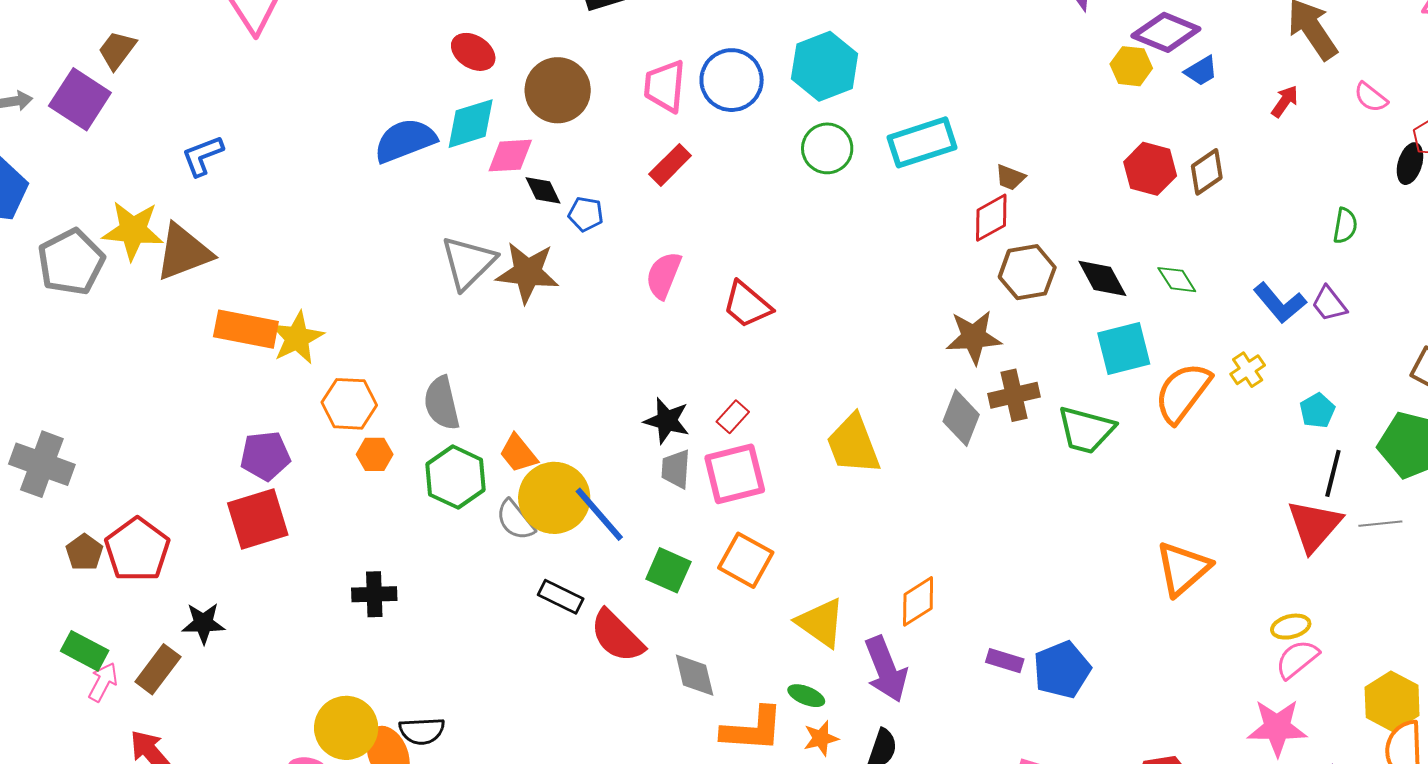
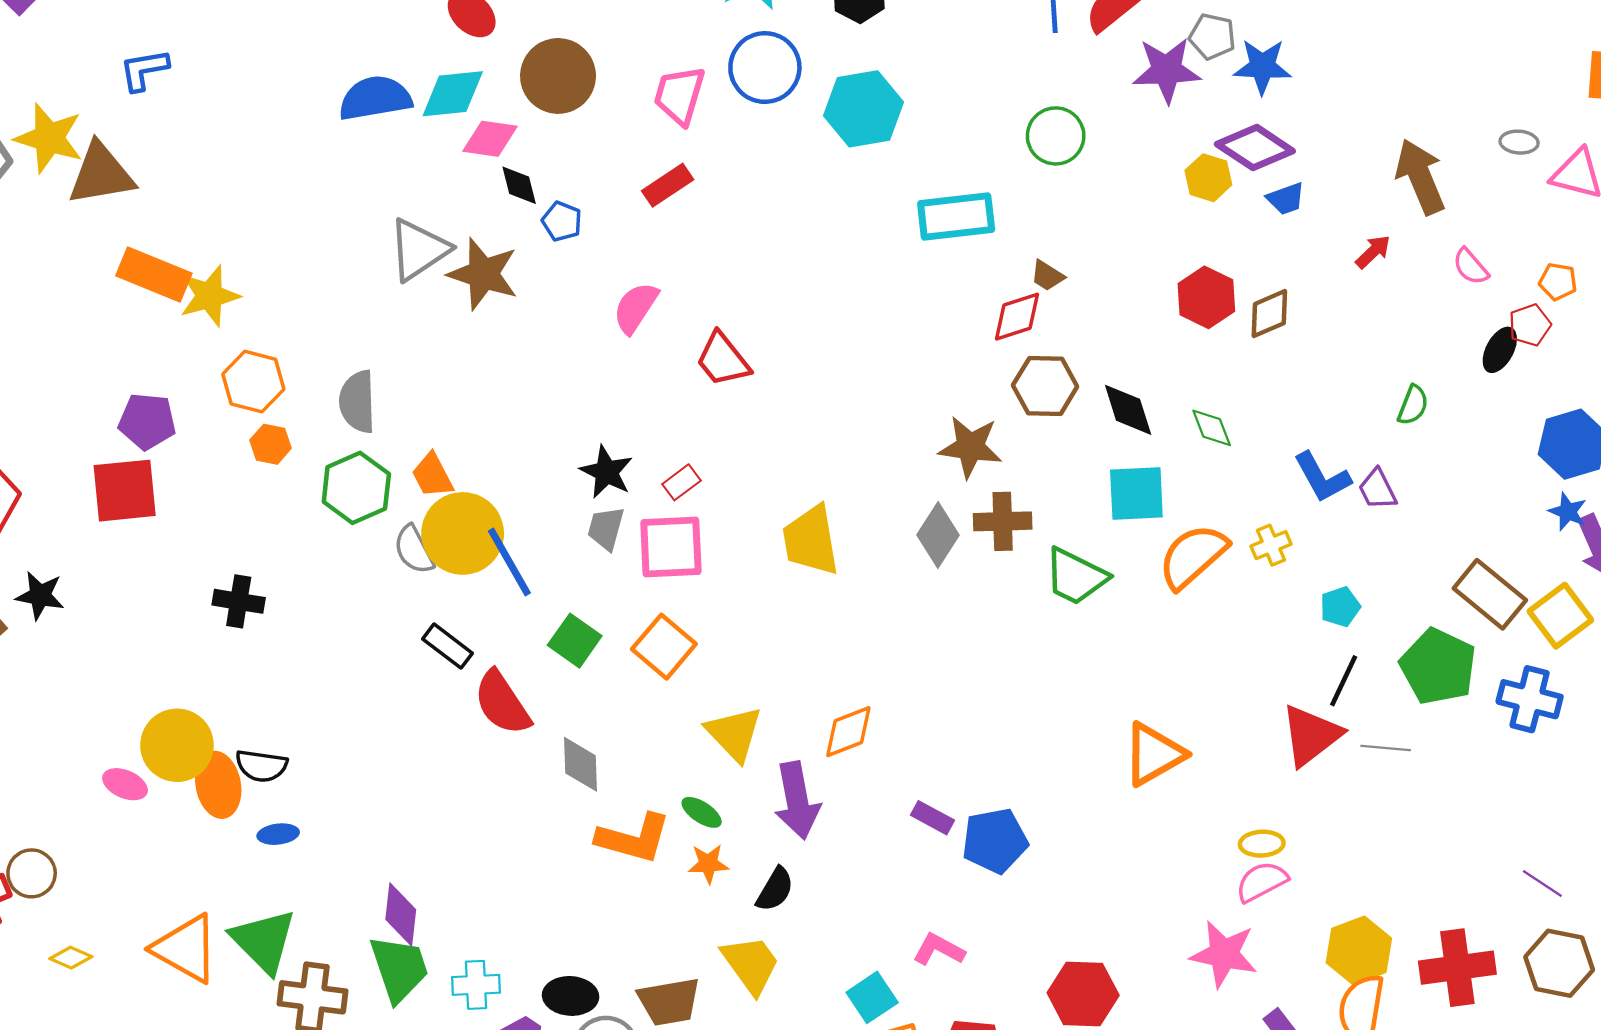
blue circle: (732, 80) -> (765, 68), moved
green circle: (827, 148) -> (1056, 136), moved

